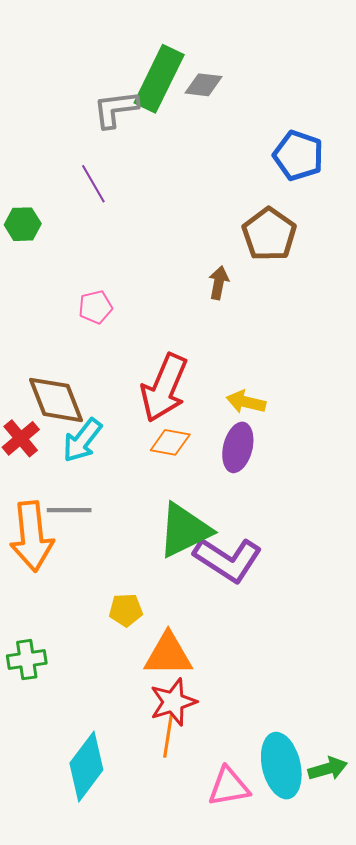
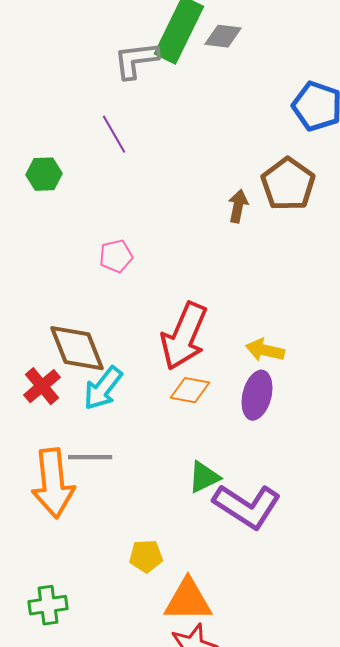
brown arrow: (219, 283) -> (238, 206), moved
green triangle: (184, 530) -> (204, 477), size x0.6

